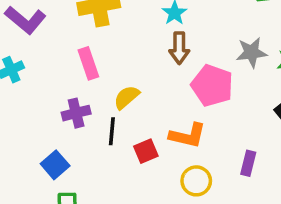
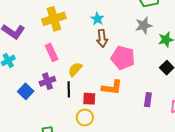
gray star: (251, 52) -> (144, 25), moved
red square: (146, 151) -> (89, 99), turned 32
blue square: (55, 165) -> (26, 91), moved
yellow circle: (196, 181) -> (85, 117), moved

